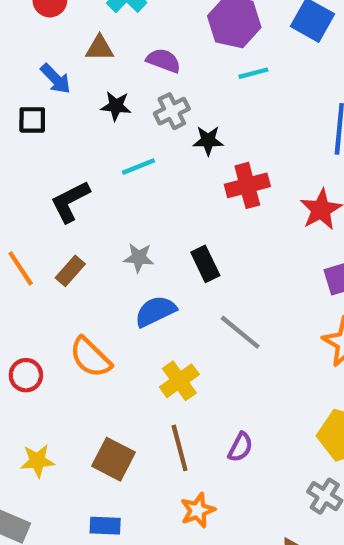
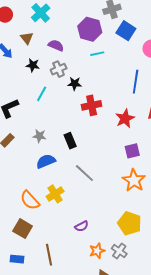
brown triangle: (100, 48) -> (27, 38), turned 48
cyan line: (138, 167) -> (42, 94), turned -42
orange semicircle: (90, 357) -> (30, 200), moved
purple semicircle: (240, 447) -> (82, 226), turned 32
brown line: (180, 448) -> (49, 255), moved
orange star: (198, 510) -> (97, 251), moved

